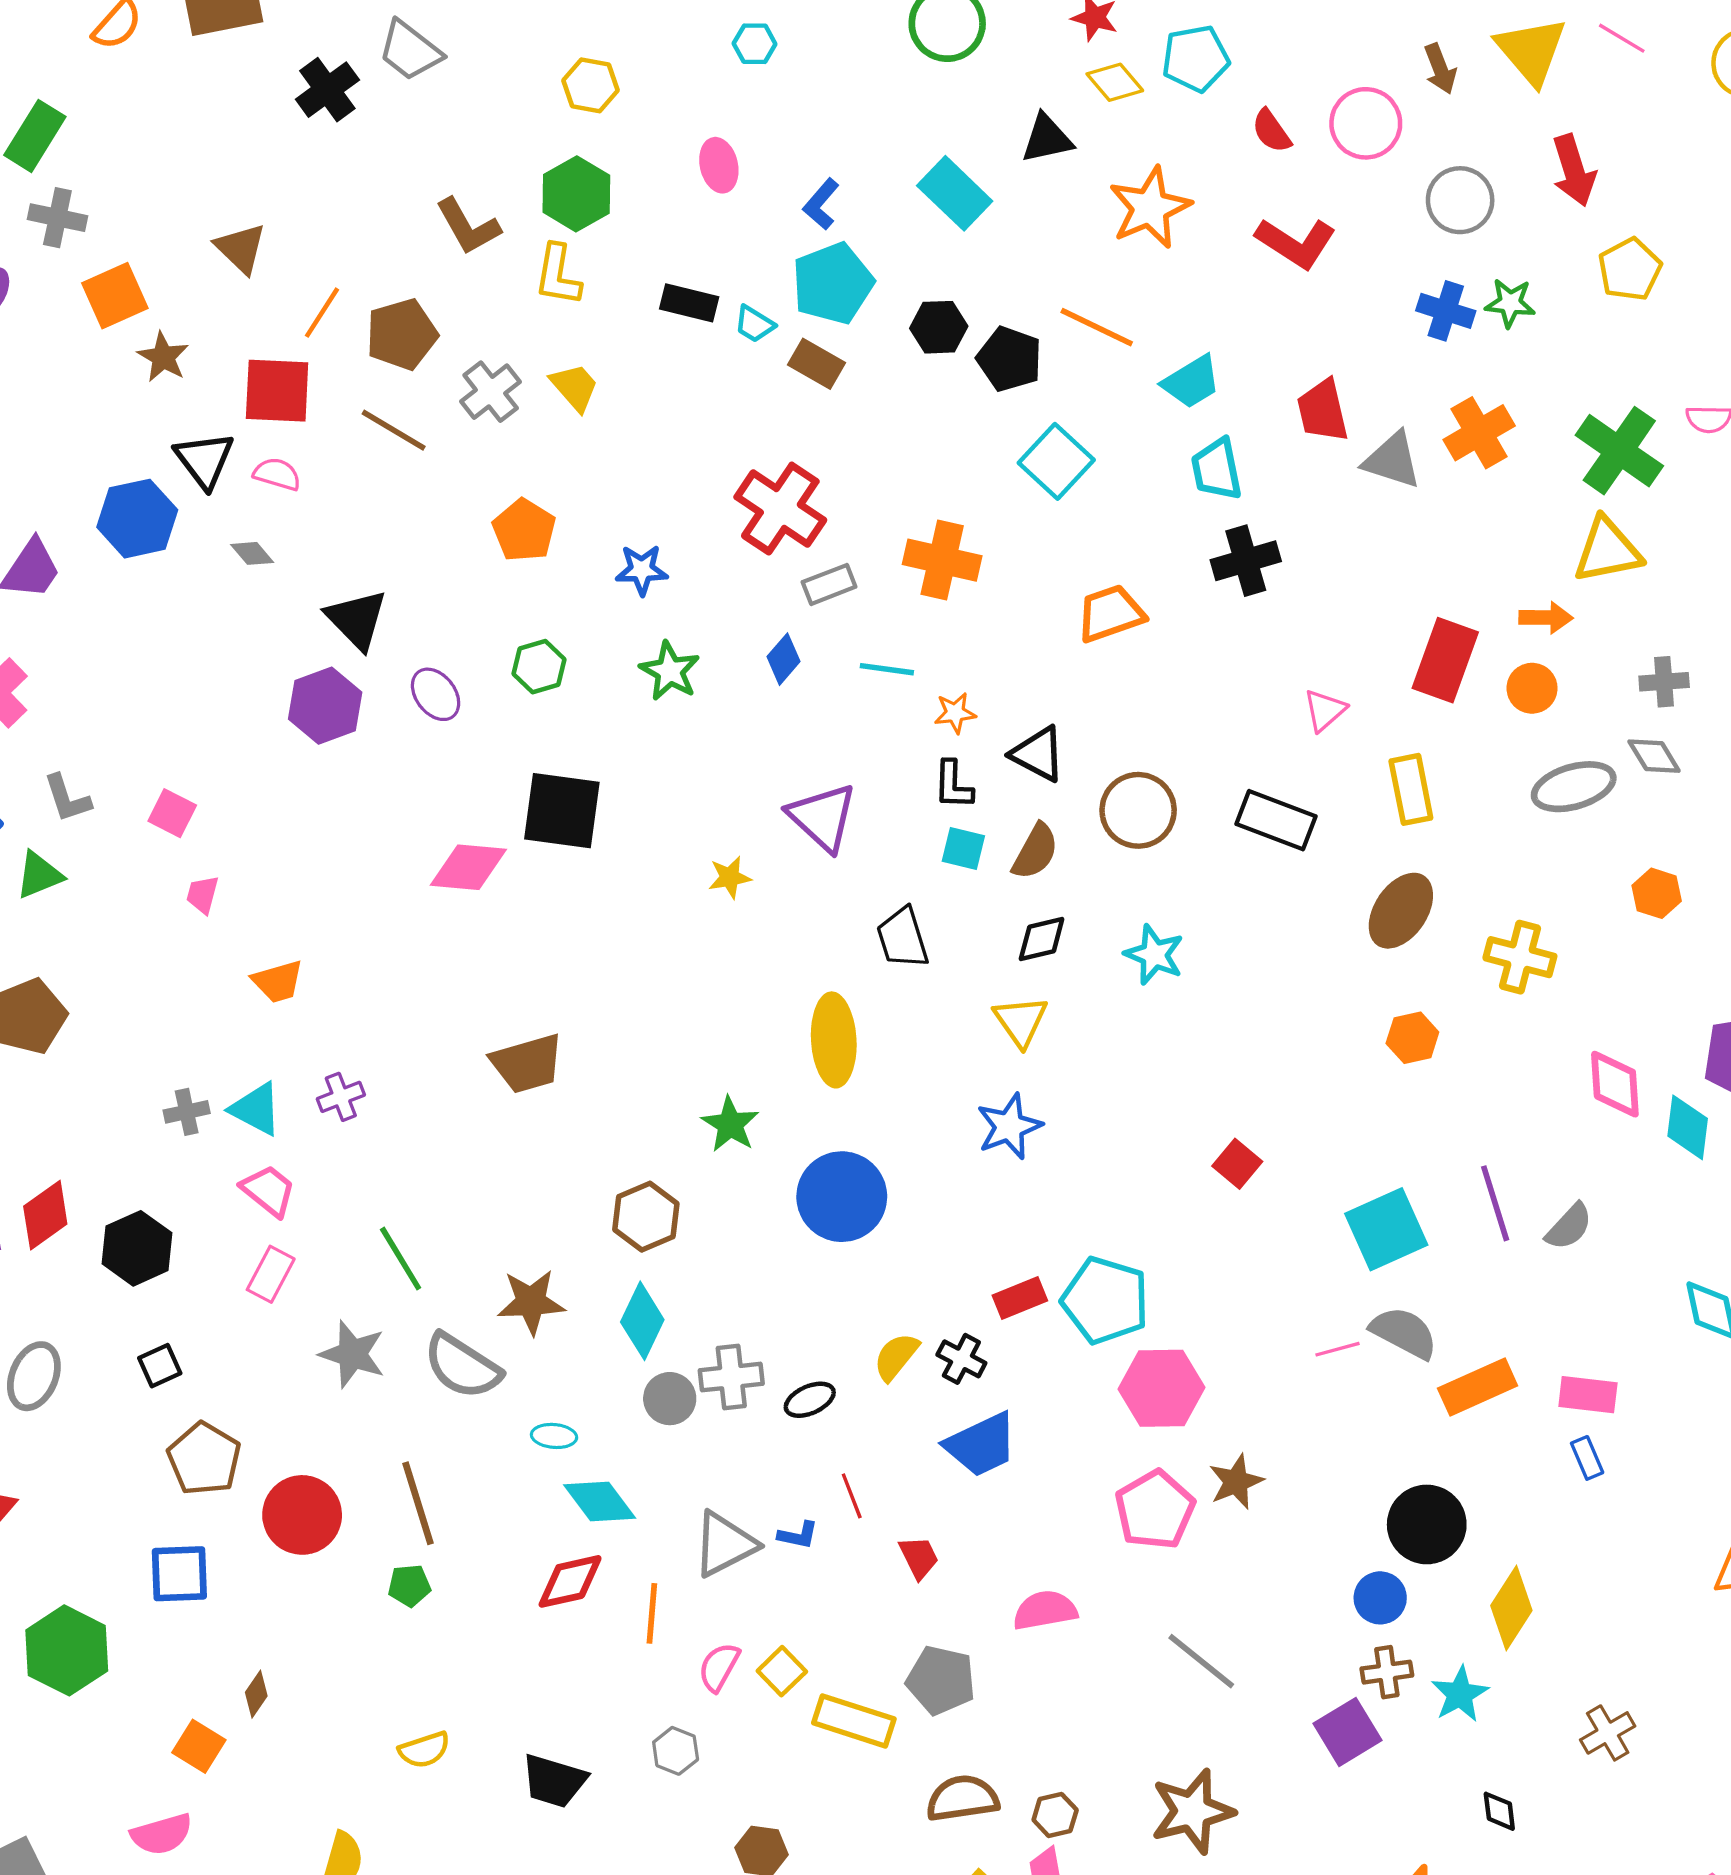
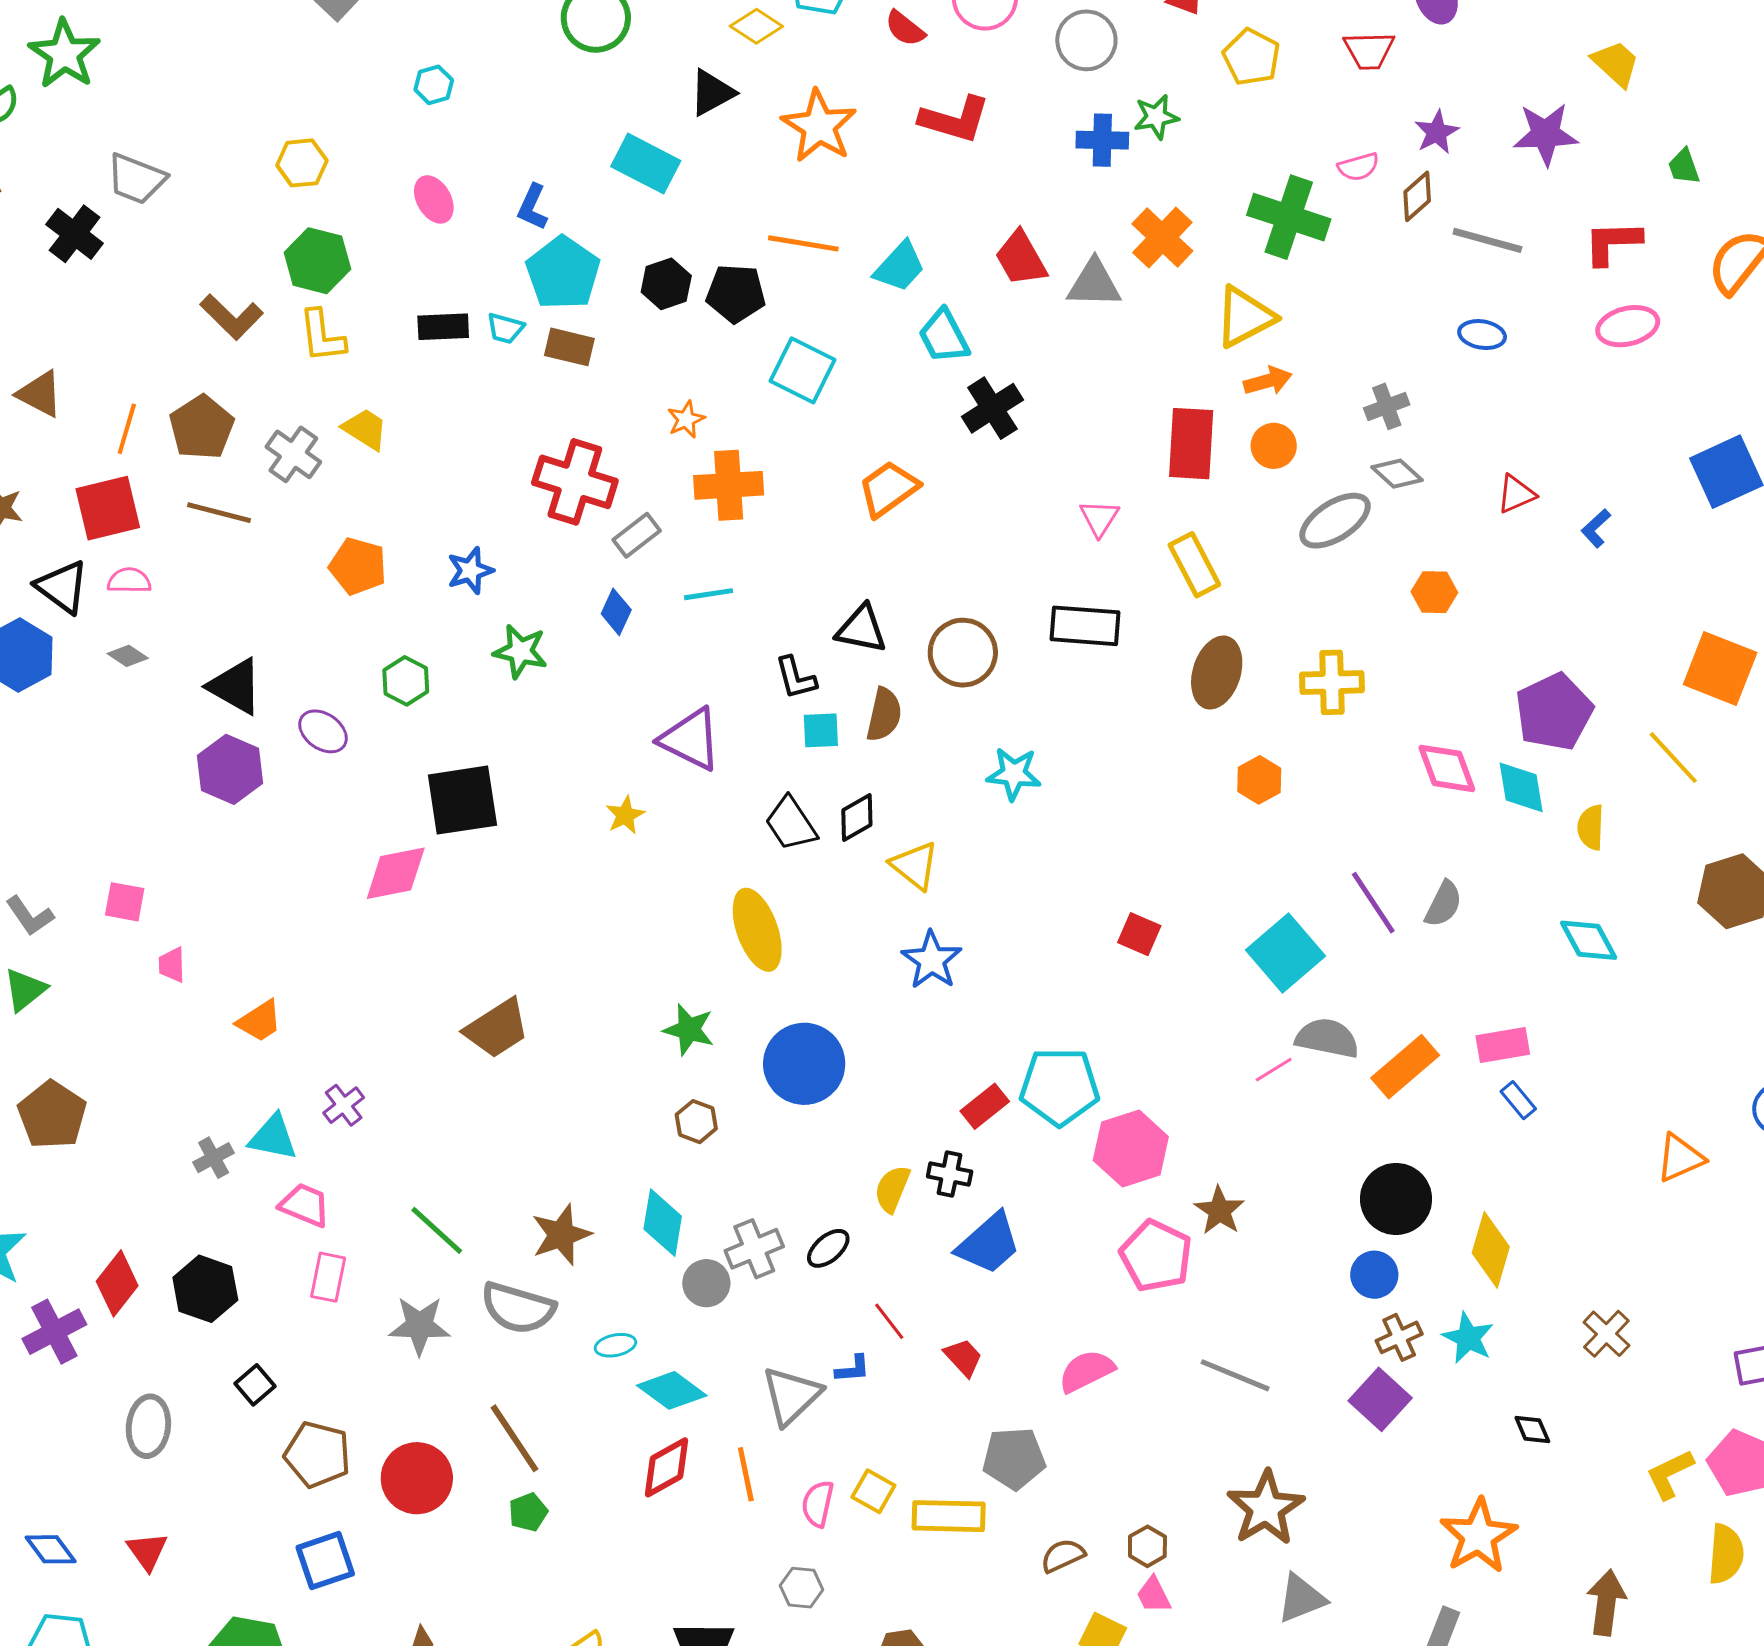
yellow triangle: (1607, 550) -> (1245, 317), moved
orange star: (955, 713) -> (686, 419), moved
black diamond: (1042, 939) -> (857, 818), moved
brown hexagon: (646, 1217) -> (696, 1122), moved, size x0.7
brown semicircle: (962, 1798) -> (1063, 1556), size x0.7

